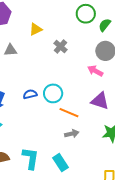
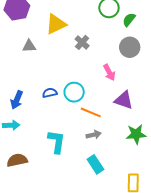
yellow triangle: (36, 29) -> (56, 24), size x1.5
pink arrow: (95, 71) -> (109, 72), moved, turned -147
cyan L-shape: (30, 158) -> (57, 142), moved
cyan rectangle: (60, 163) -> (95, 164), moved

